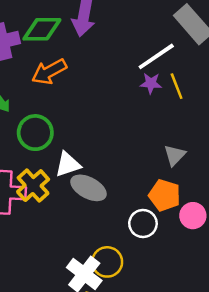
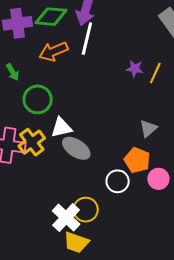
white line: (156, 56) -> (87, 39), moved, turned -48
yellow line: (177, 86) -> (155, 73), turned 40

